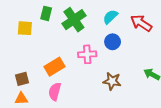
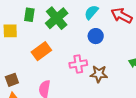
pink cross: (87, 54) -> (78, 64), moved
orange rectangle: (55, 67) -> (41, 51), moved

